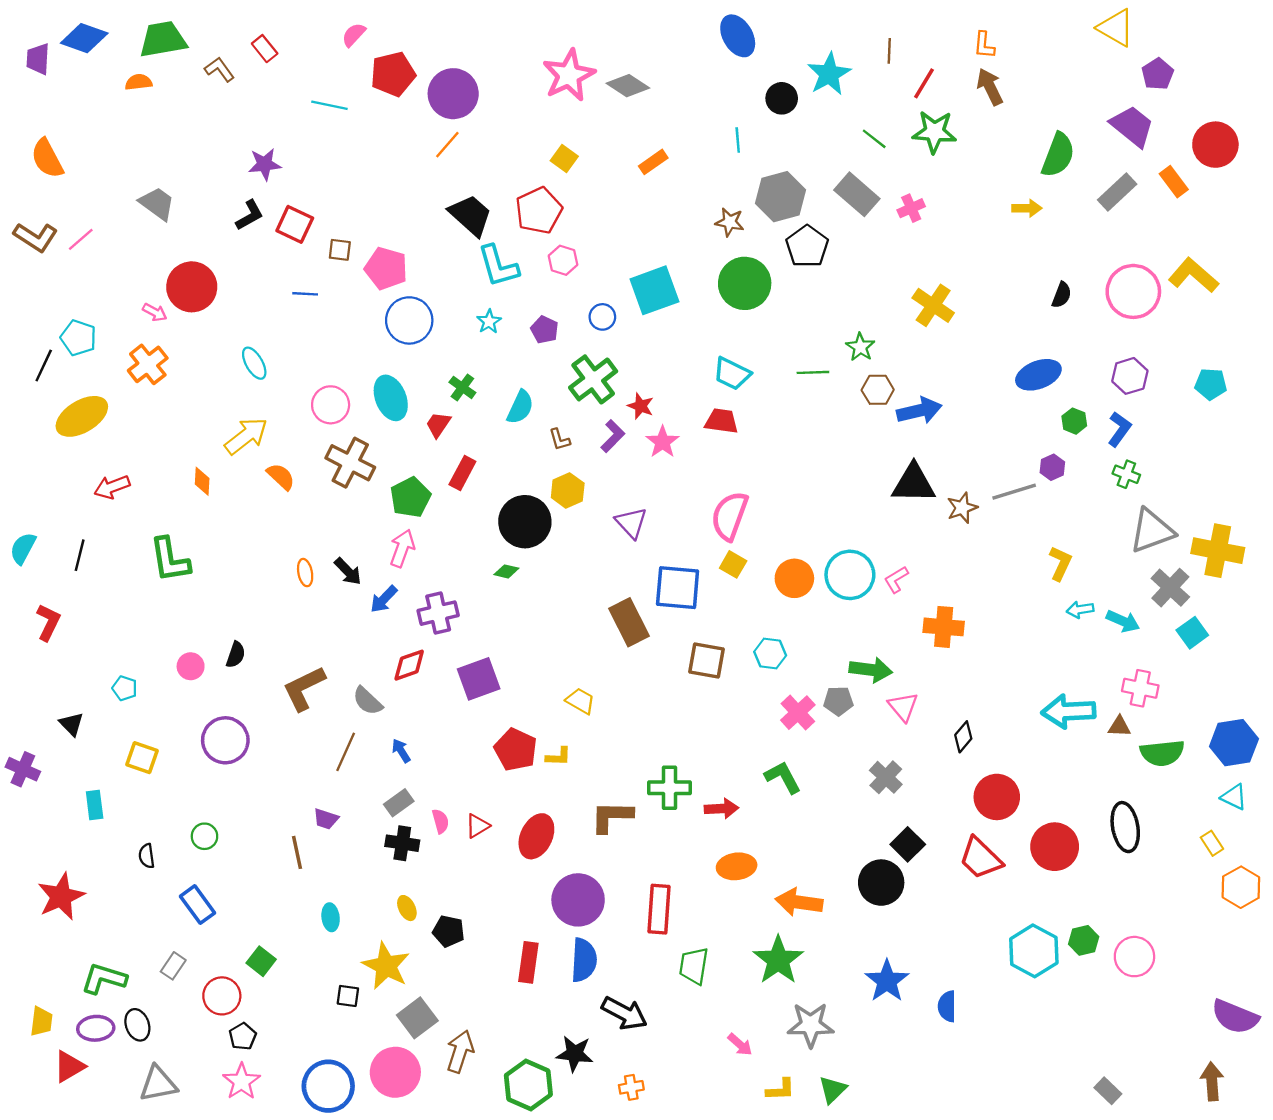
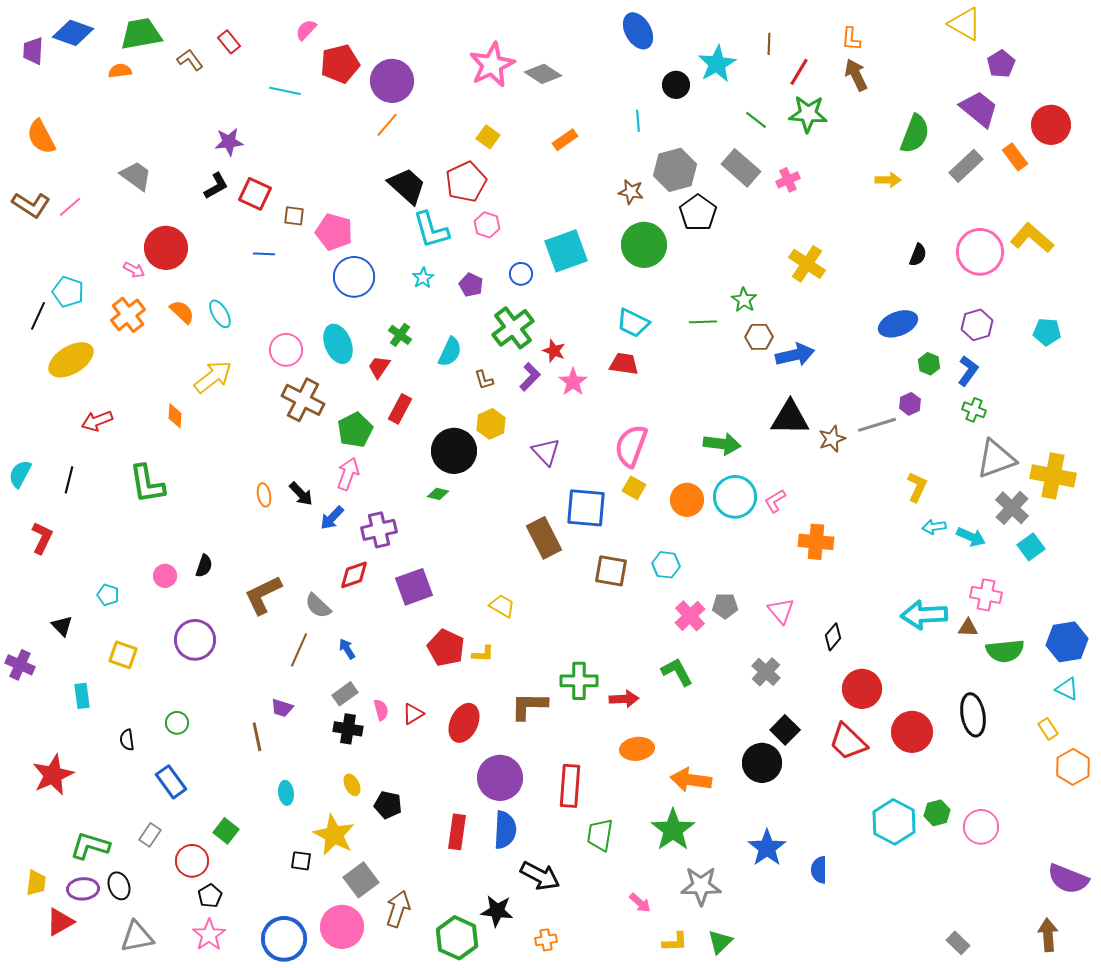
orange semicircle: (281, 477) -> (182, 312), moved
green arrow: (871, 670) -> (722, 444), moved

